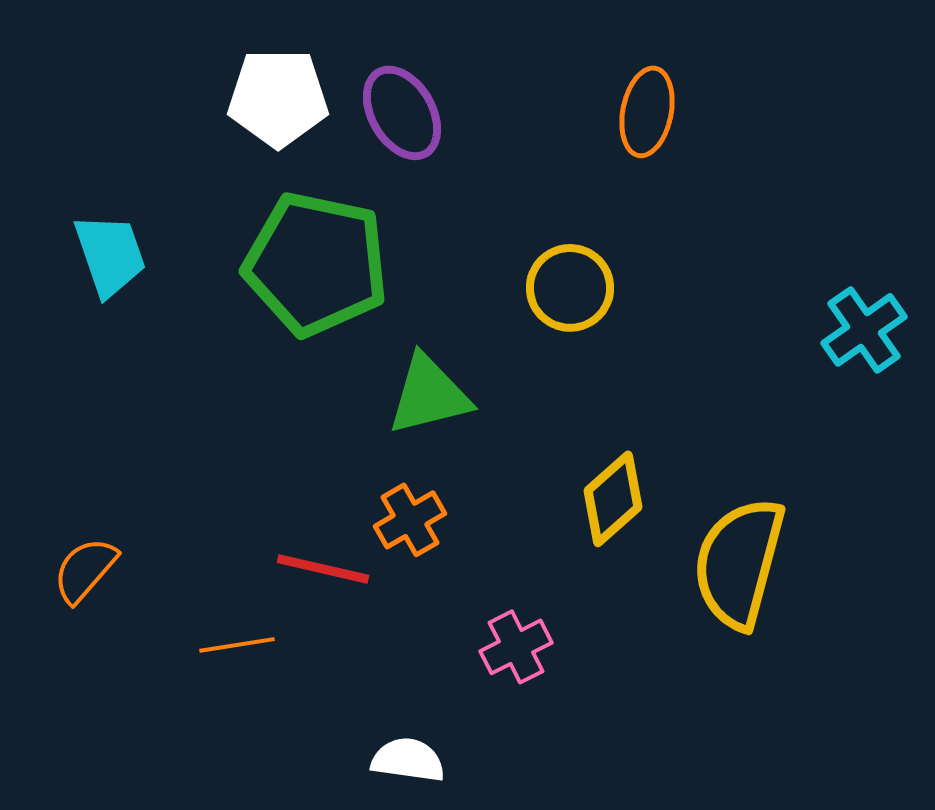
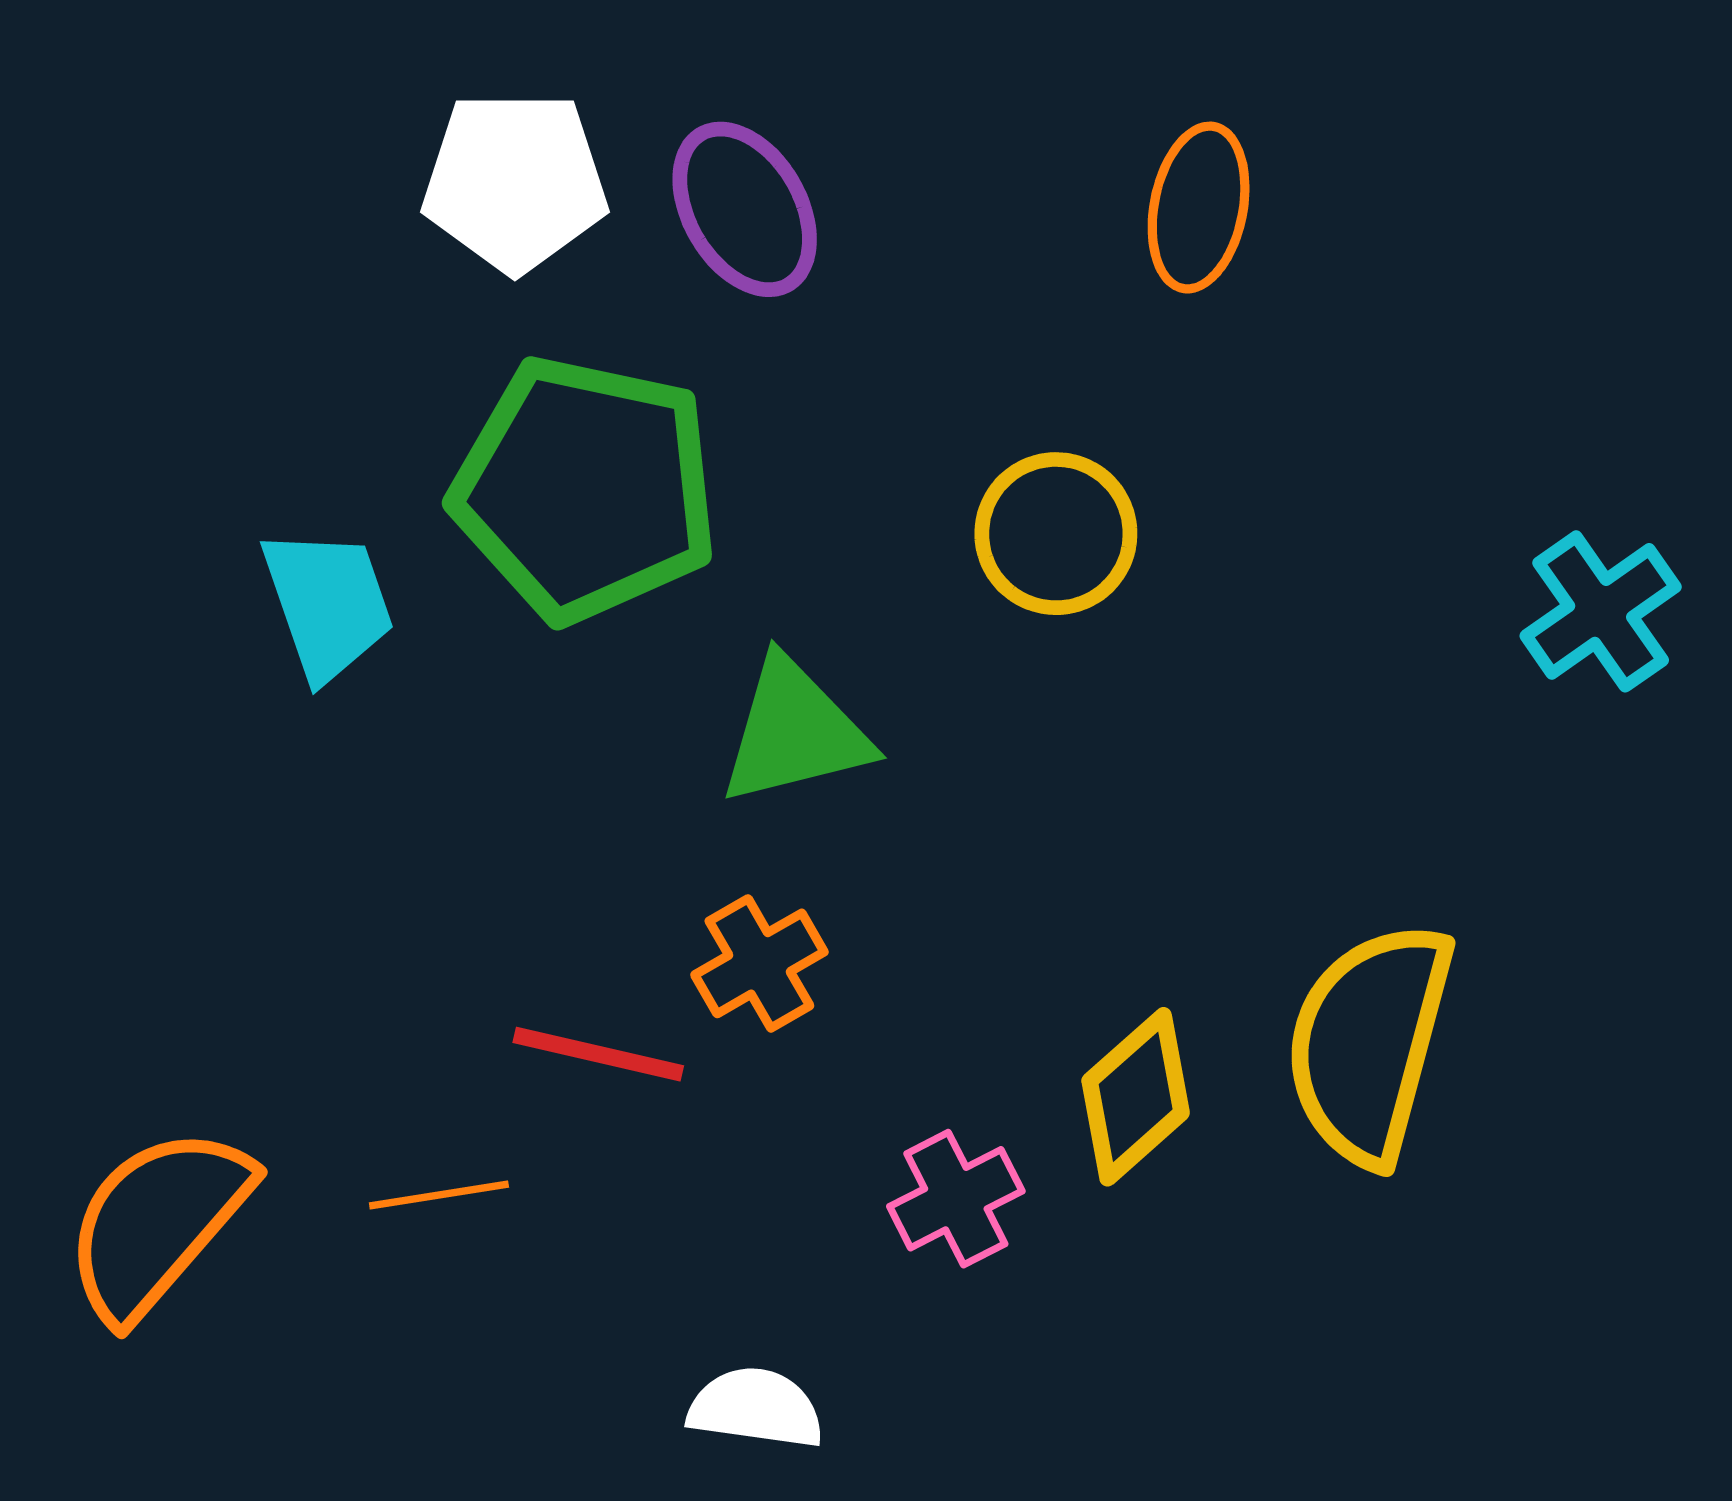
cyan trapezoid: (110, 255) -> (328, 604), moved
yellow diamond: (613, 499) -> (1136, 1097), moved
orange semicircle: (85, 570) -> (157, 1223), moved, size x1.6

